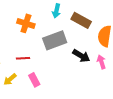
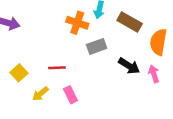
orange cross: (26, 23) -> (77, 23), moved
gray rectangle: (55, 40) -> (97, 46), size x0.7

